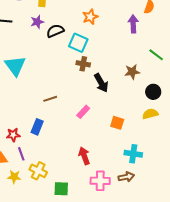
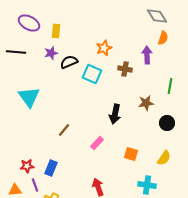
green line: (156, 55) -> (170, 86), turned 63
brown cross: (83, 64) -> (125, 69), moved
black arrow: (101, 83) -> (115, 114), turned 42
brown line: (50, 99) -> (64, 130), turned -32
yellow semicircle: (150, 114) -> (164, 158), moved, turned 140
blue rectangle: (37, 127) -> (51, 168), moved

